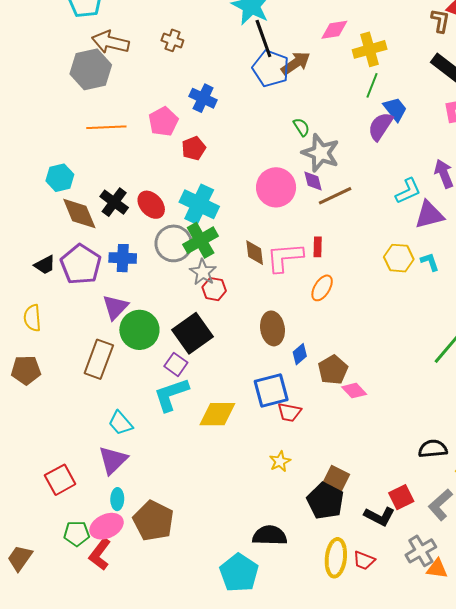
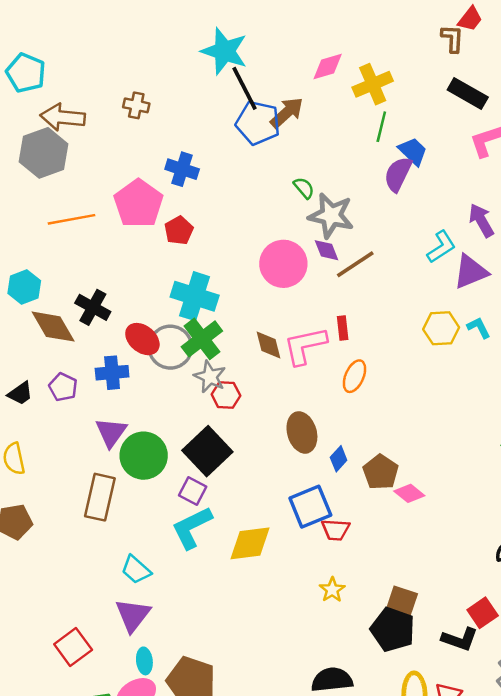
pink pentagon: (163, 122) -> (138, 203), size x1.4
red ellipse: (151, 205) -> (142, 339), moved
purple pentagon: (81, 264) -> (63, 387), size x0.6

